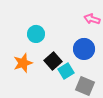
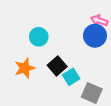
blue circle: (84, 49) -> (95, 36), moved

